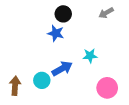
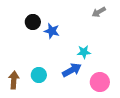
black circle: (63, 14) -> (33, 22), moved
blue arrow: (62, 69) -> (72, 70), moved

